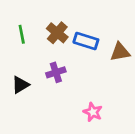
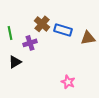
green line: (22, 34) -> (10, 33), moved
purple cross: (56, 72) -> (30, 43), moved

